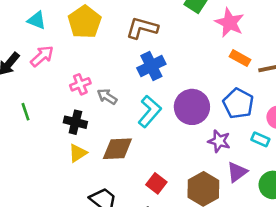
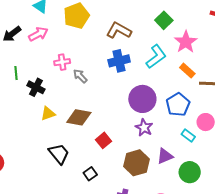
cyan L-shape: (150, 111) -> (156, 57), moved
black cross: (75, 122) -> (36, 87), moved
purple star: (219, 141) -> (144, 128), moved
red square: (156, 183) -> (104, 140), moved

